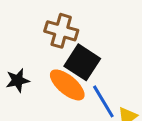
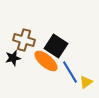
brown cross: (61, 31) -> (24, 40), moved

